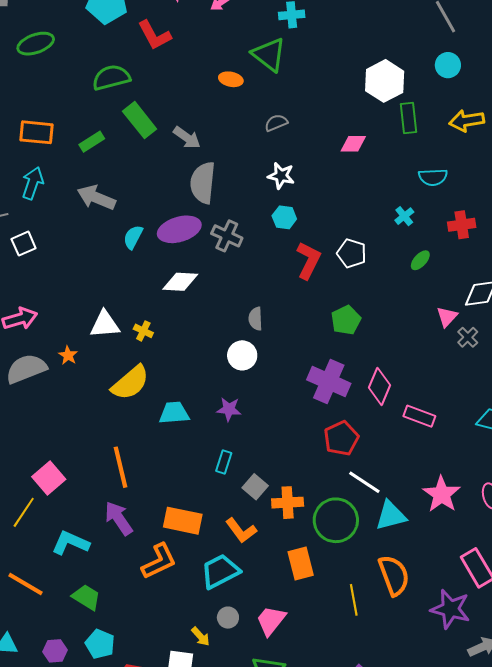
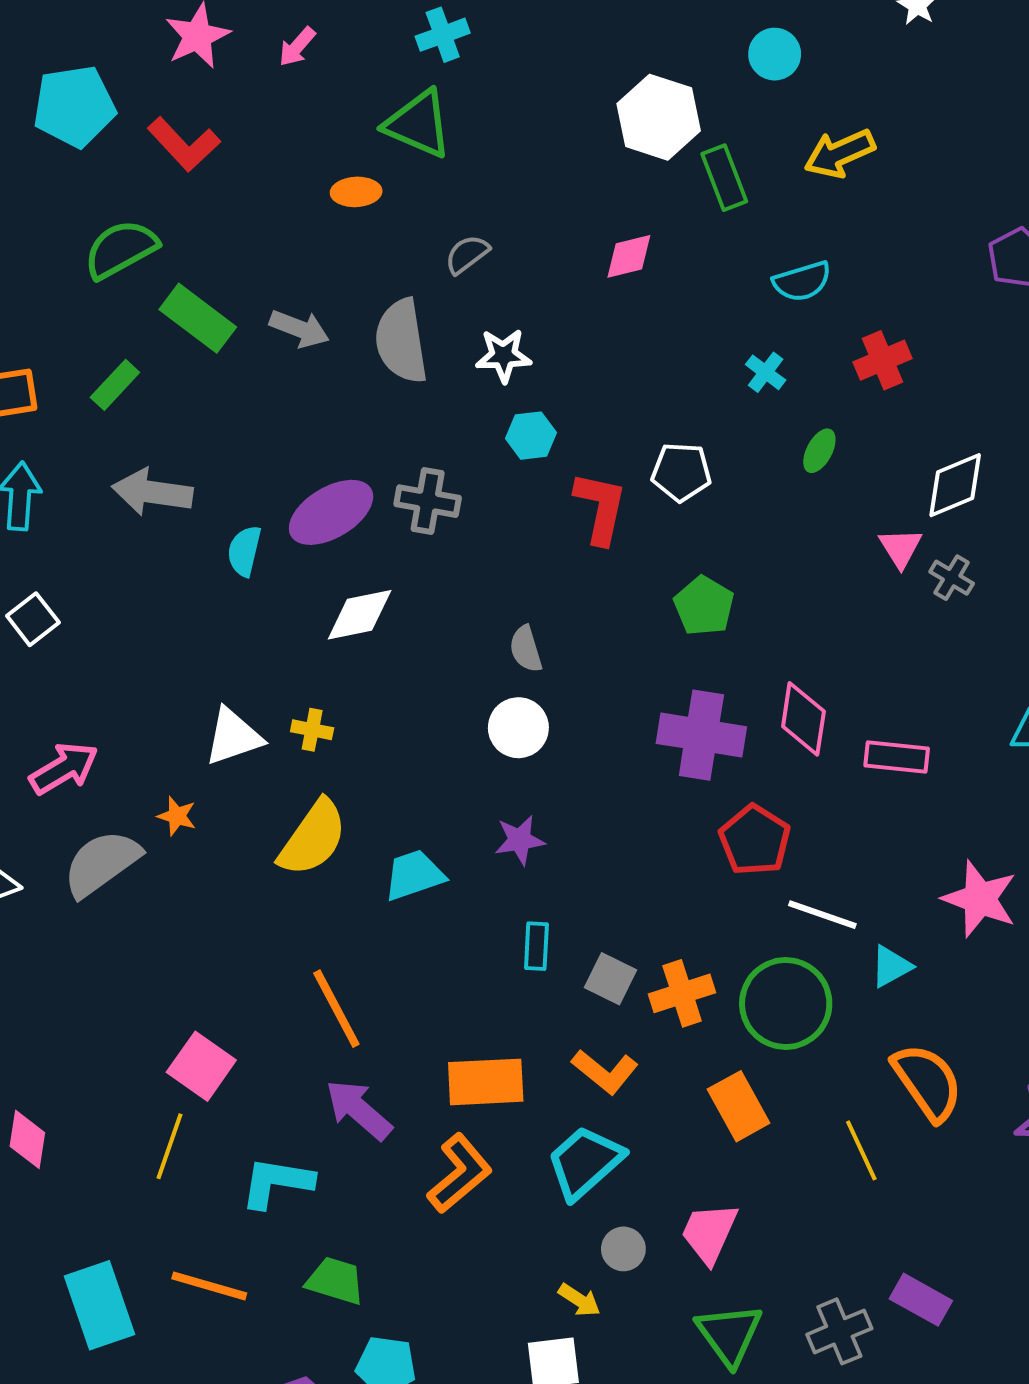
gray semicircle: (203, 183) -> (401, 341), moved
cyan triangle: (391, 516) -> (891, 966), size x0.7

